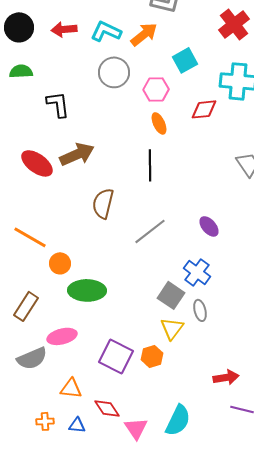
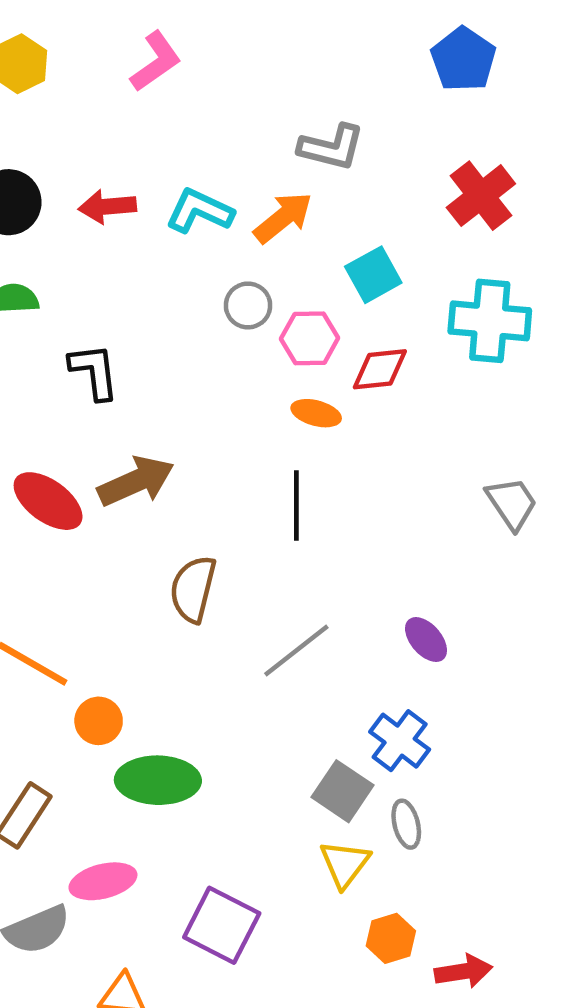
gray circle: (114, 72) -> (248, 305), moved, size x0.7
red diamond: (204, 109) -> (380, 369), moved
orange ellipse: (159, 123) -> (316, 413), turned -50
orange hexagon: (152, 356) -> (391, 938), moved

